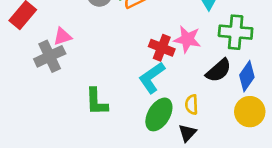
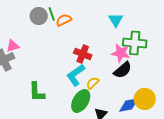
pink star: (187, 39) -> (121, 53), moved
blue diamond: (247, 76) -> (129, 105), moved, turned 45
yellow semicircle: (192, 105) -> (93, 83), moved, turned 48

